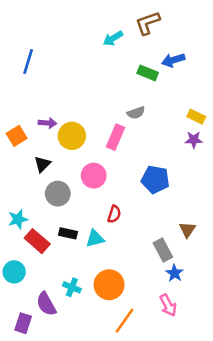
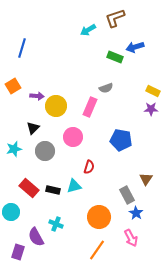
orange square: (17, 136) -> (13, 86), moved
cyan star: (18, 219) -> (14, 149), moved
black rectangle: (68, 233) -> (53, 190), moved
orange circle: (109, 285) -> (99, 217), moved

